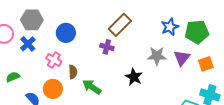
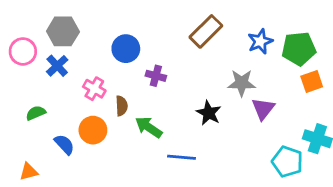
brown rectangle: (120, 25) -> (206, 31), moved
blue circle: (66, 33) -> (126, 49), moved
purple cross: (107, 47) -> (156, 76), moved
purple triangle: (182, 58) -> (263, 109), moved
orange square: (206, 64) -> (312, 81), moved

